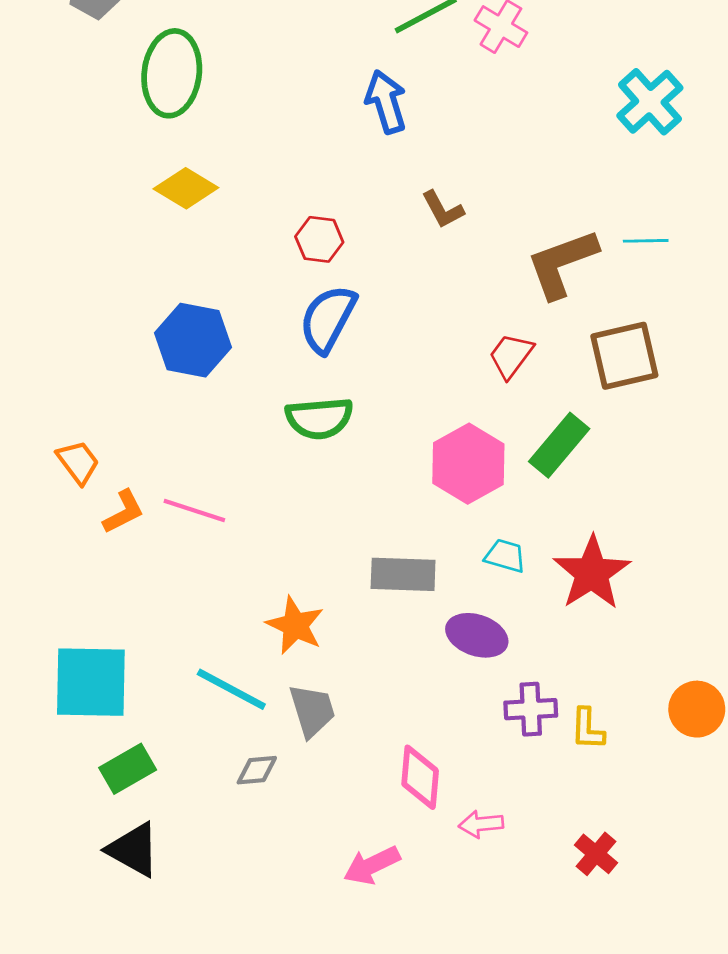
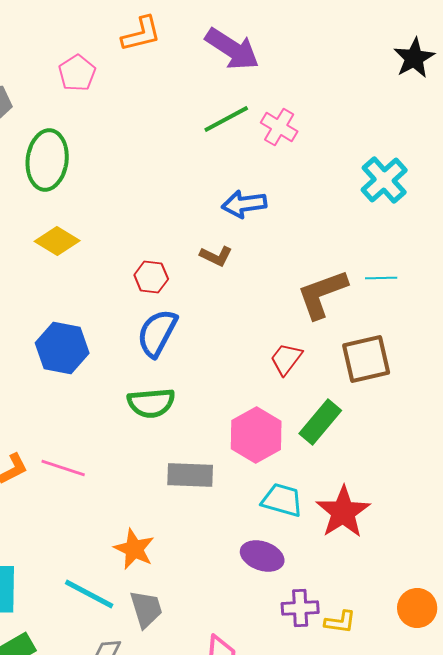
blue arrow: (386, 102) -> (244, 204), moved, turned -81
brown L-shape: (443, 210) -> (216, 256), moved, turned -36
cyan trapezoid: (505, 556) -> (282, 500), size x1.4
gray rectangle: (403, 574) -> (190, 475), moved
yellow L-shape: (588, 729) -> (340, 622), turned -84

